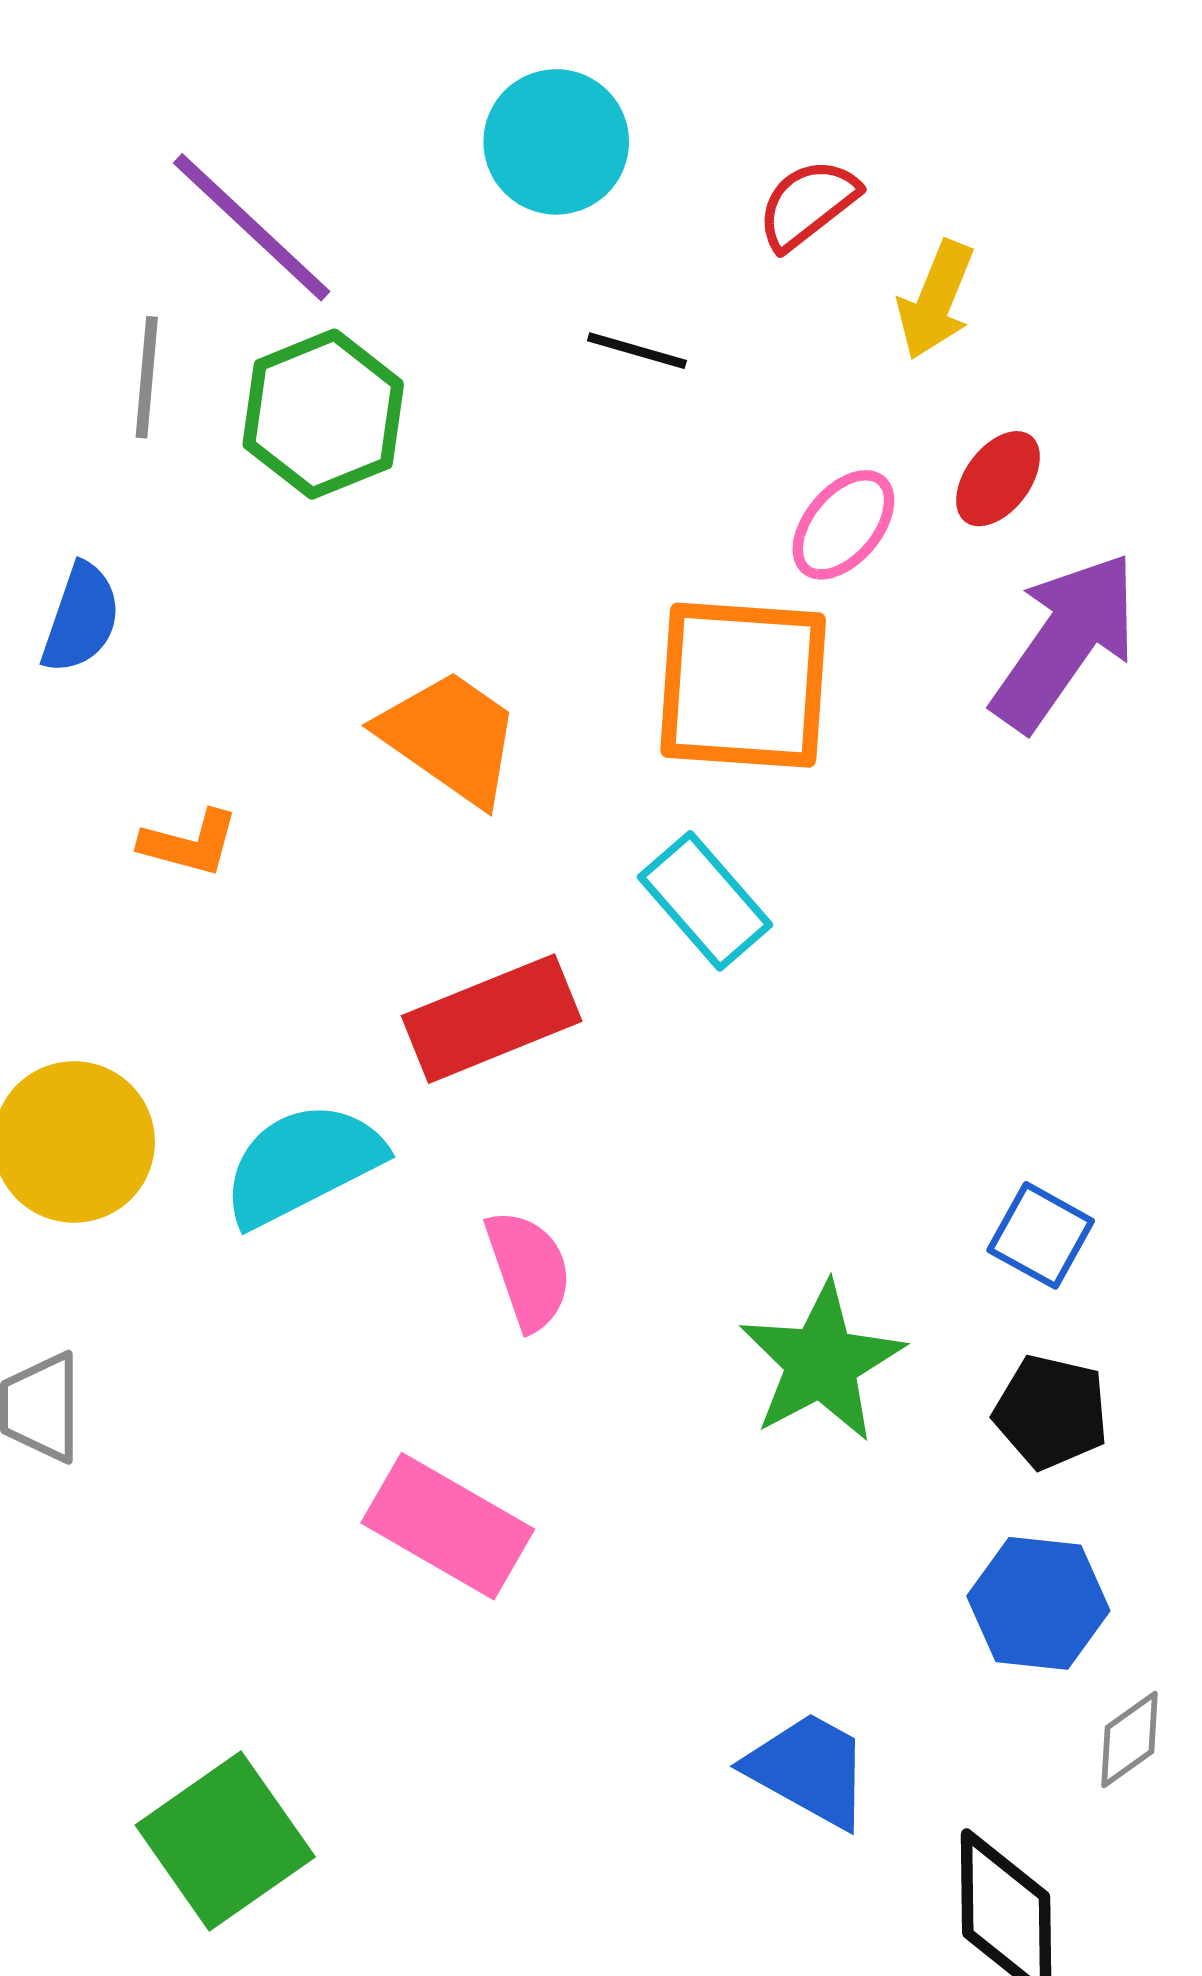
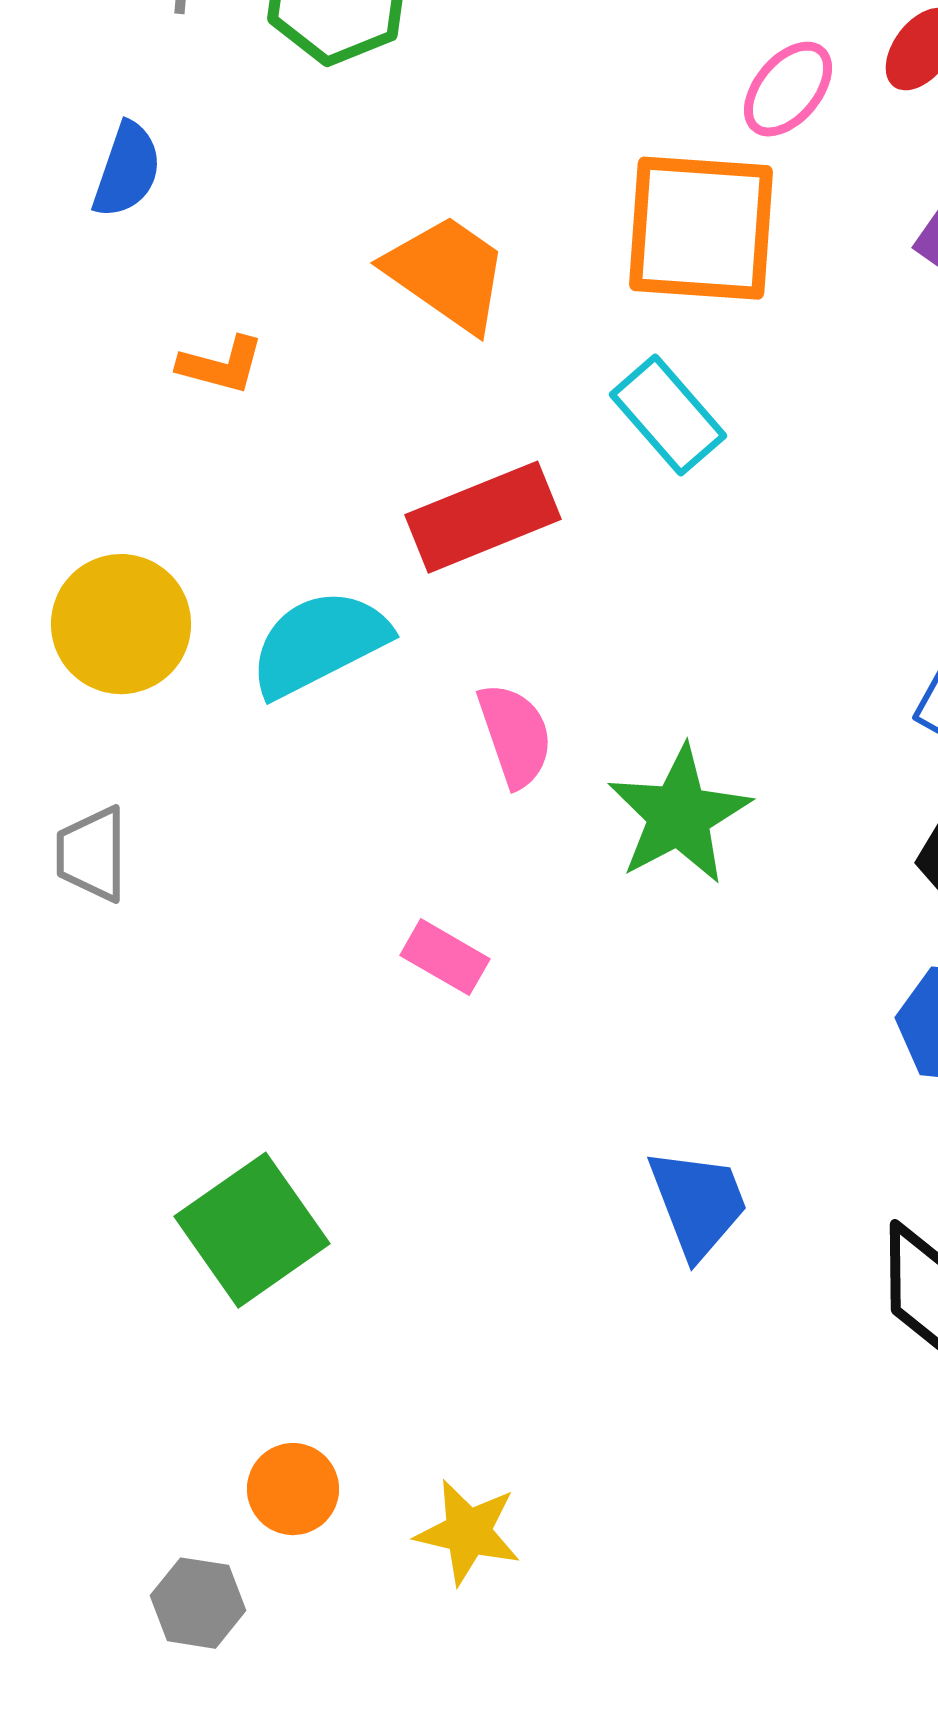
green star: (822, 1362) -> (679, 815), moved
pink rectangle: (448, 1526) -> (445, 957), size x0.6
blue trapezoid: (809, 1769) -> (698, 1203), moved, turned 40

